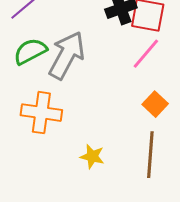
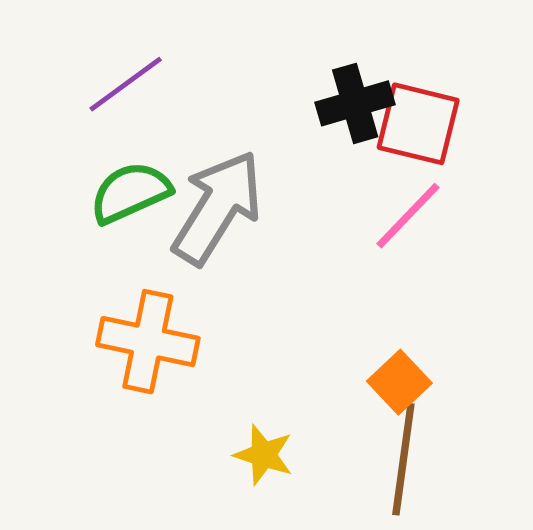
orange square: (155, 104) -> (399, 382), moved

